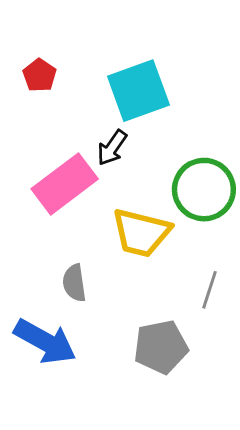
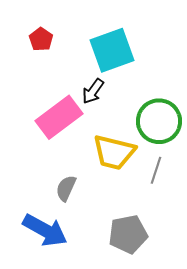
gray semicircle: (74, 283) -> (66, 188), turned 32
gray line: (210, 290) -> (156, 170), moved

